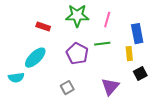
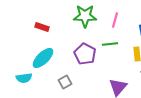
red rectangle: (43, 27) -> (42, 27), moved
gray square: (67, 88) -> (65, 82), moved

